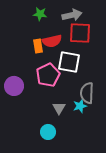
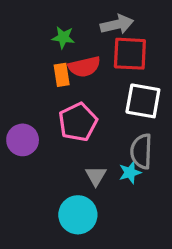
green star: (40, 14) -> (63, 37), moved
white square: (69, 62) -> (143, 101), moved
cyan circle: (48, 132) -> (78, 215), size x1.5

